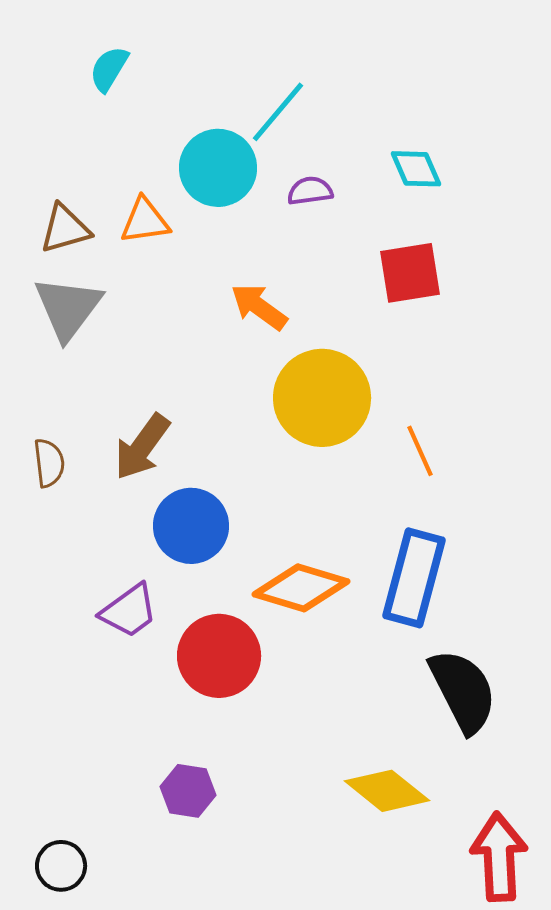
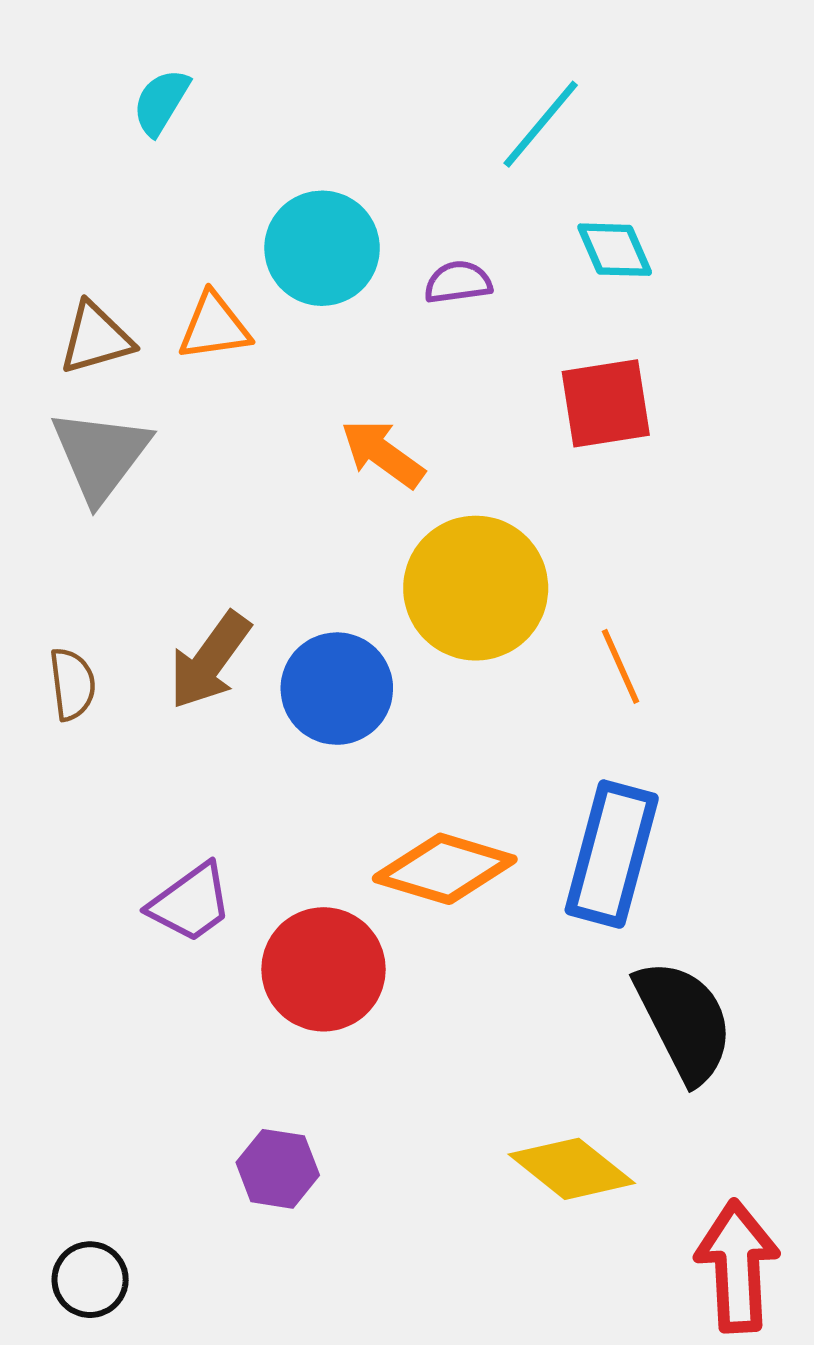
cyan line: (278, 112) -> (541, 124), moved
blue circle: (191, 526) -> (337, 689), moved

